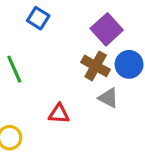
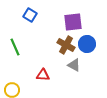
purple square: (107, 29) -> (73, 22), turned 36

